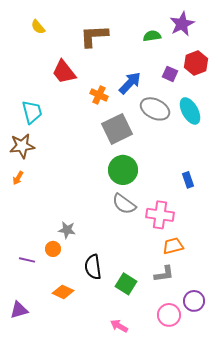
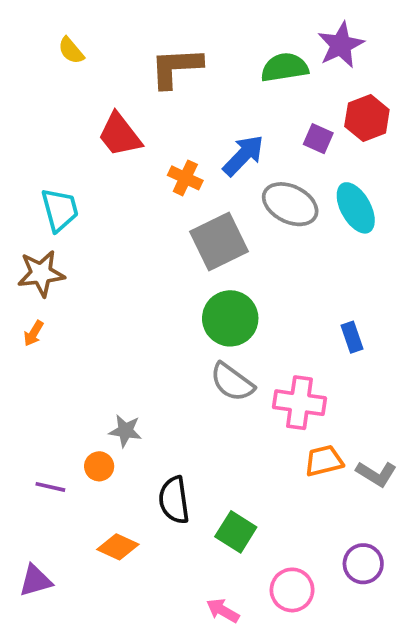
green semicircle: (152, 36) -> (285, 67), size x1.4
gray L-shape: (164, 274) -> (376, 474), moved, turned 40
pink circle: (169, 315) -> (292, 590), moved

